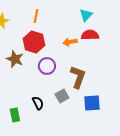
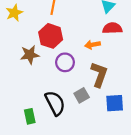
orange arrow: (70, 42) -> (93, 45), moved
brown star: (15, 59) -> (30, 55), turned -30
black semicircle: (38, 103) -> (55, 103), size x1.6

